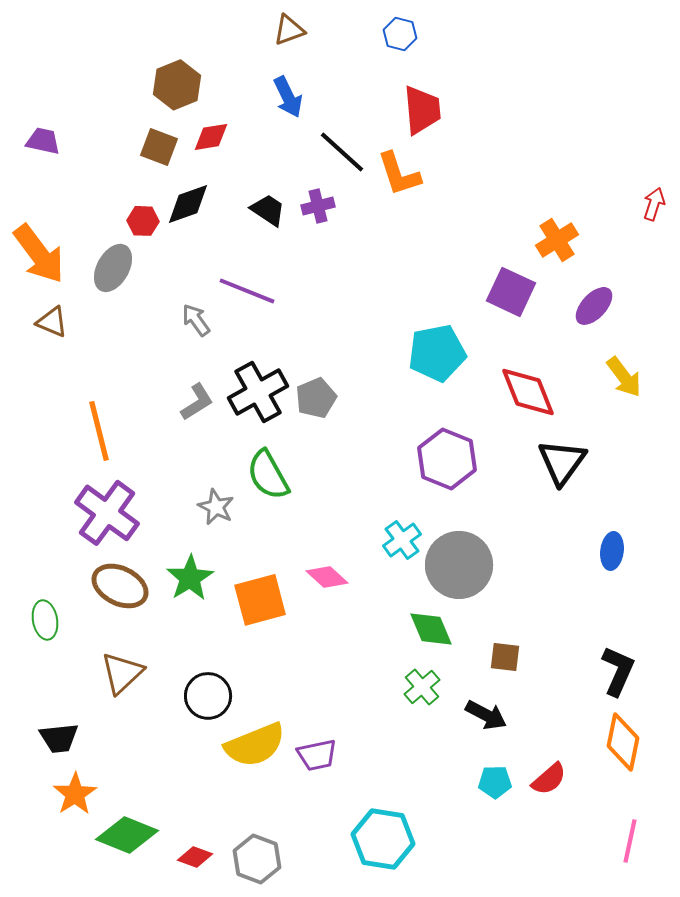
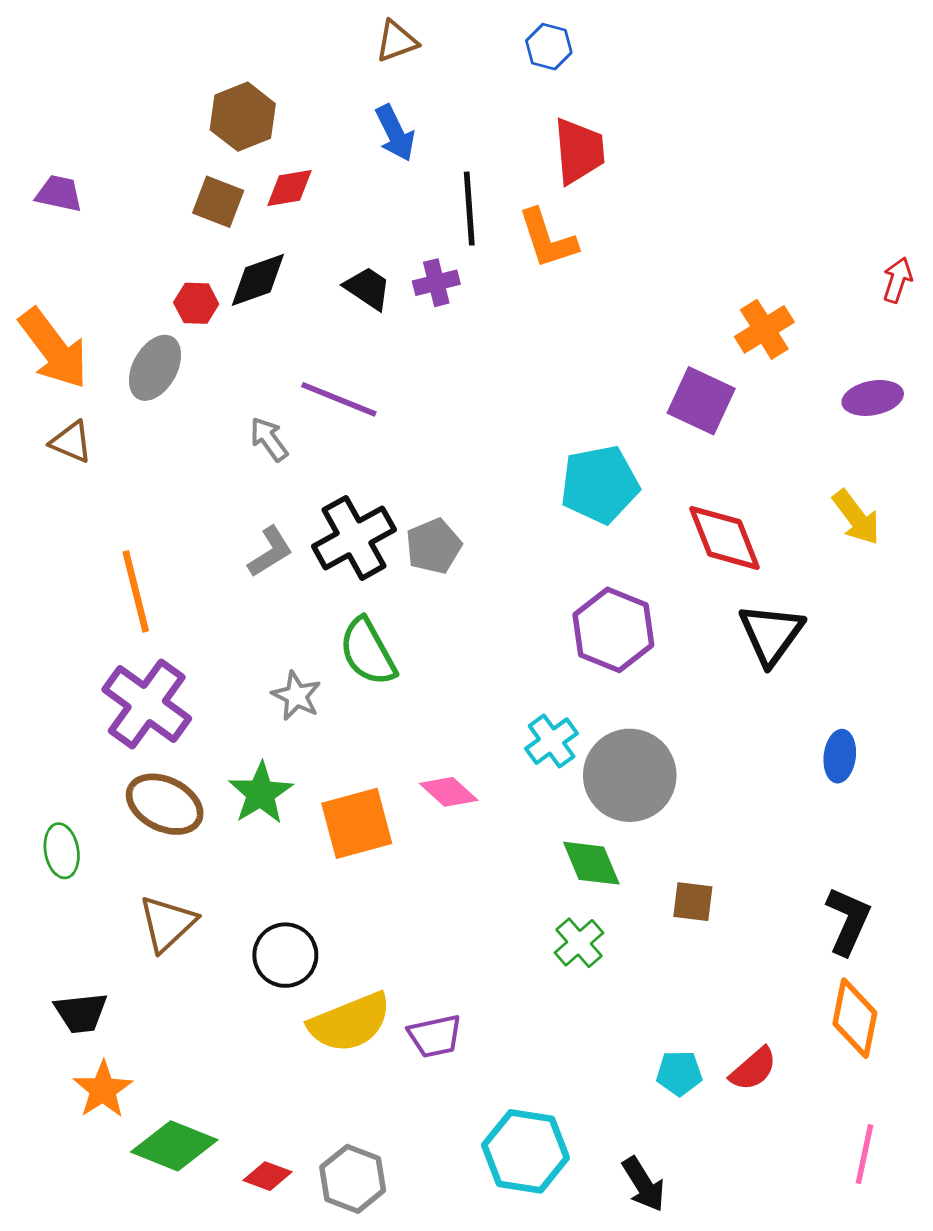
black line: (342, 152) -> (469, 209), turned 44
purple ellipse: (594, 306) -> (873, 398), moved, turned 36
black arrow: (486, 715) -> (644, 1184), moved, turned 30

